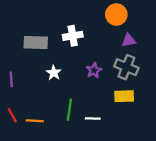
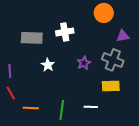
purple triangle: (129, 40) -> (123, 36), moved
green line: (69, 110) -> (62, 110), moved
red line: (12, 115) -> (11, 93), moved
white line: (93, 119) -> (91, 107), moved

